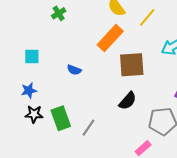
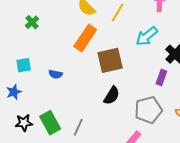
cyan square: (32, 57) -> (24, 65), moved
blue star: (29, 90) -> (14, 92), moved

